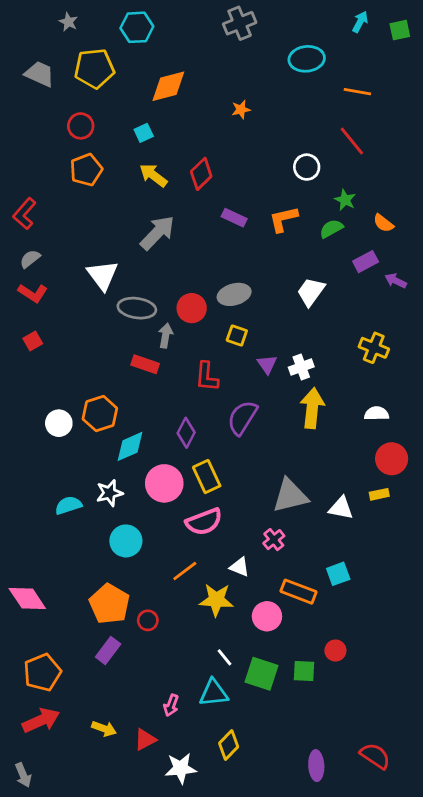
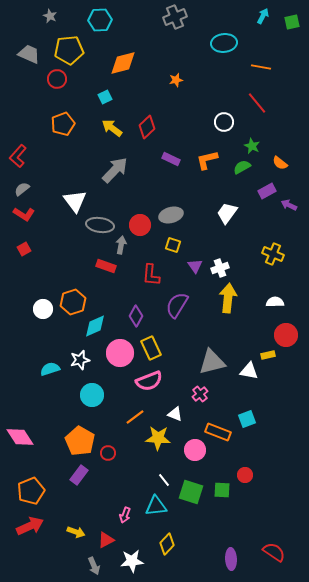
red circle: (81, 126) -> (57, 79), moved
yellow rectangle: (379, 494) -> (268, 355), moved
gray arrow: (23, 775) -> (94, 566), moved

